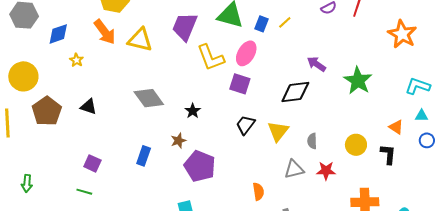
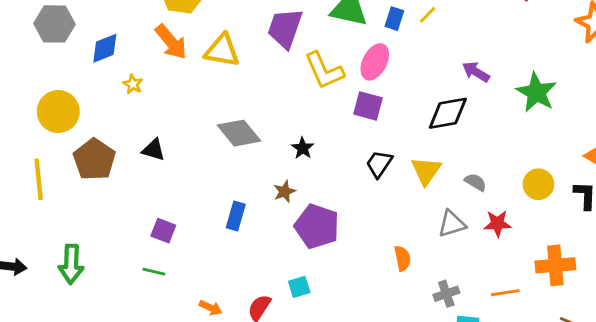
gray semicircle: (312, 141) -> (476, 182), turned 126
green arrow: (27, 183) -> (71, 264), size x1.5

